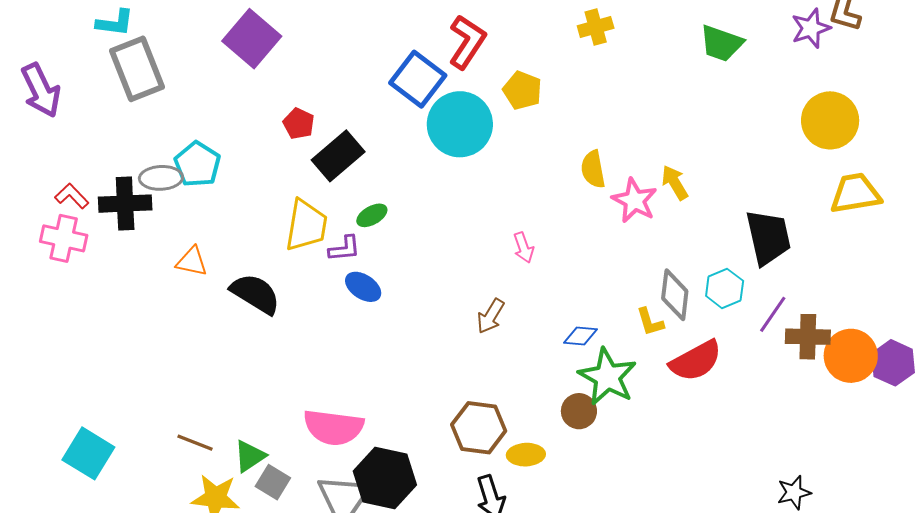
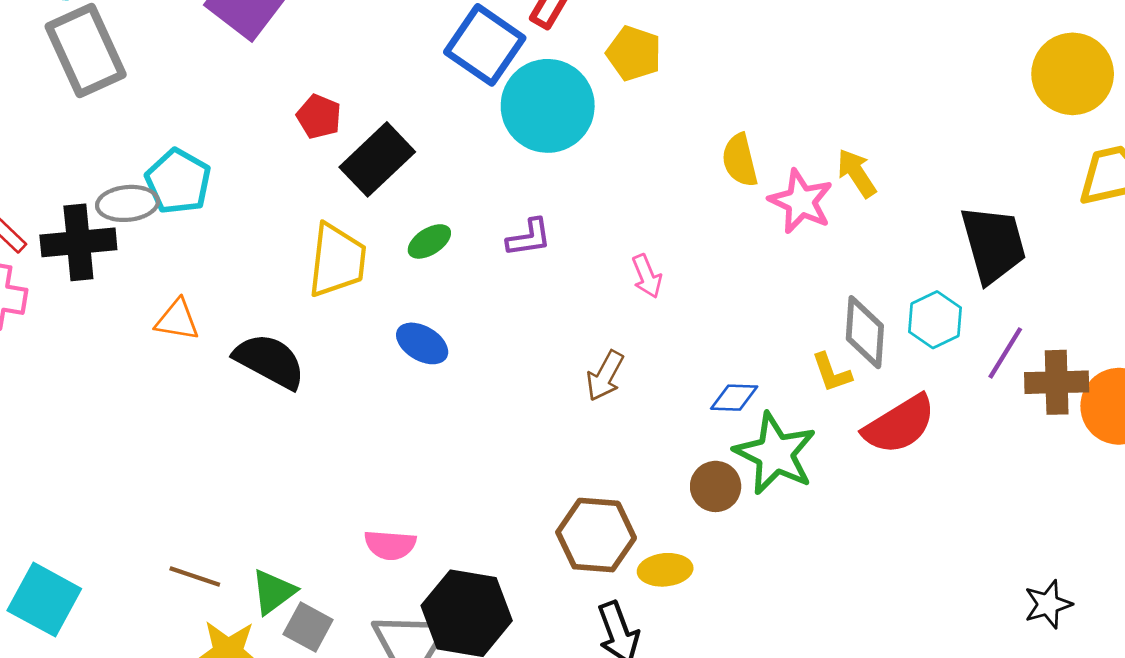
purple L-shape: (344, 249) -> (529, 238), moved
brown circle: (579, 411) -> (716, 486), moved
pink semicircle: (333, 427) -> (390, 545), size x0.6

